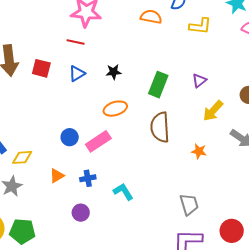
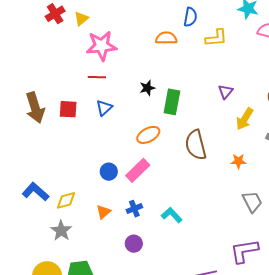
black star: (114, 72) -> (147, 88), moved
green rectangle: (158, 85) -> (172, 102), moved
gray trapezoid: (189, 204) -> (252, 202), moved

